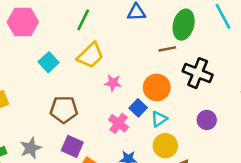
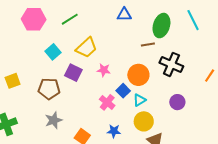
green line: (83, 20) -> (70, 19), moved, turned 30
brown pentagon: (64, 109) -> (49, 89), moved
purple square: (72, 146) -> (73, 73), moved
gray star: (31, 148) -> (54, 120), moved

